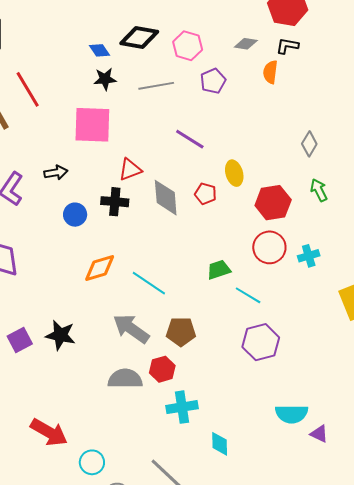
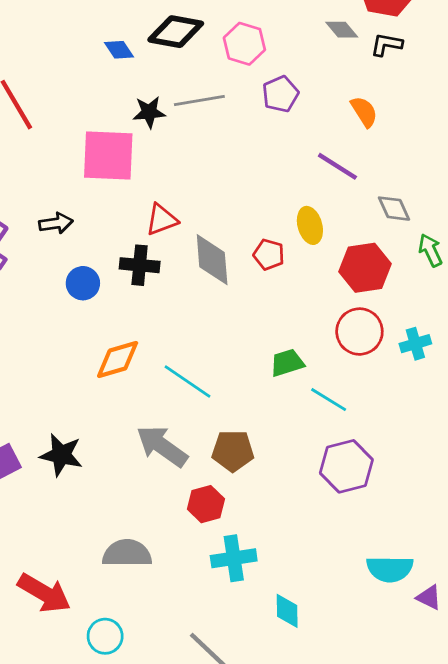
gray diamond: (246, 44) -> (342, 30), moved, turned 40
orange semicircle: (270, 72) -> (364, 112), moved, turned 140
black star: (105, 79) -> (149, 112), moved
purple line: (190, 139) -> (337, 166), moved
gray diamond: (309, 144) -> (394, 209), moved, turned -55
gray semicircle: (125, 379) -> (127, 553), moved

